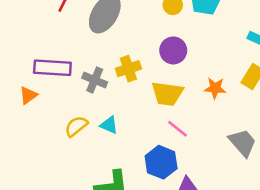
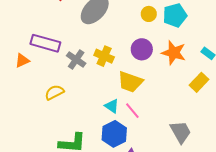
yellow cross: (128, 69) -> (104, 56), turned 30
orange star: (215, 88) -> (174, 53), moved, size x1.4
cyan triangle: (109, 125) -> (112, 106), moved

